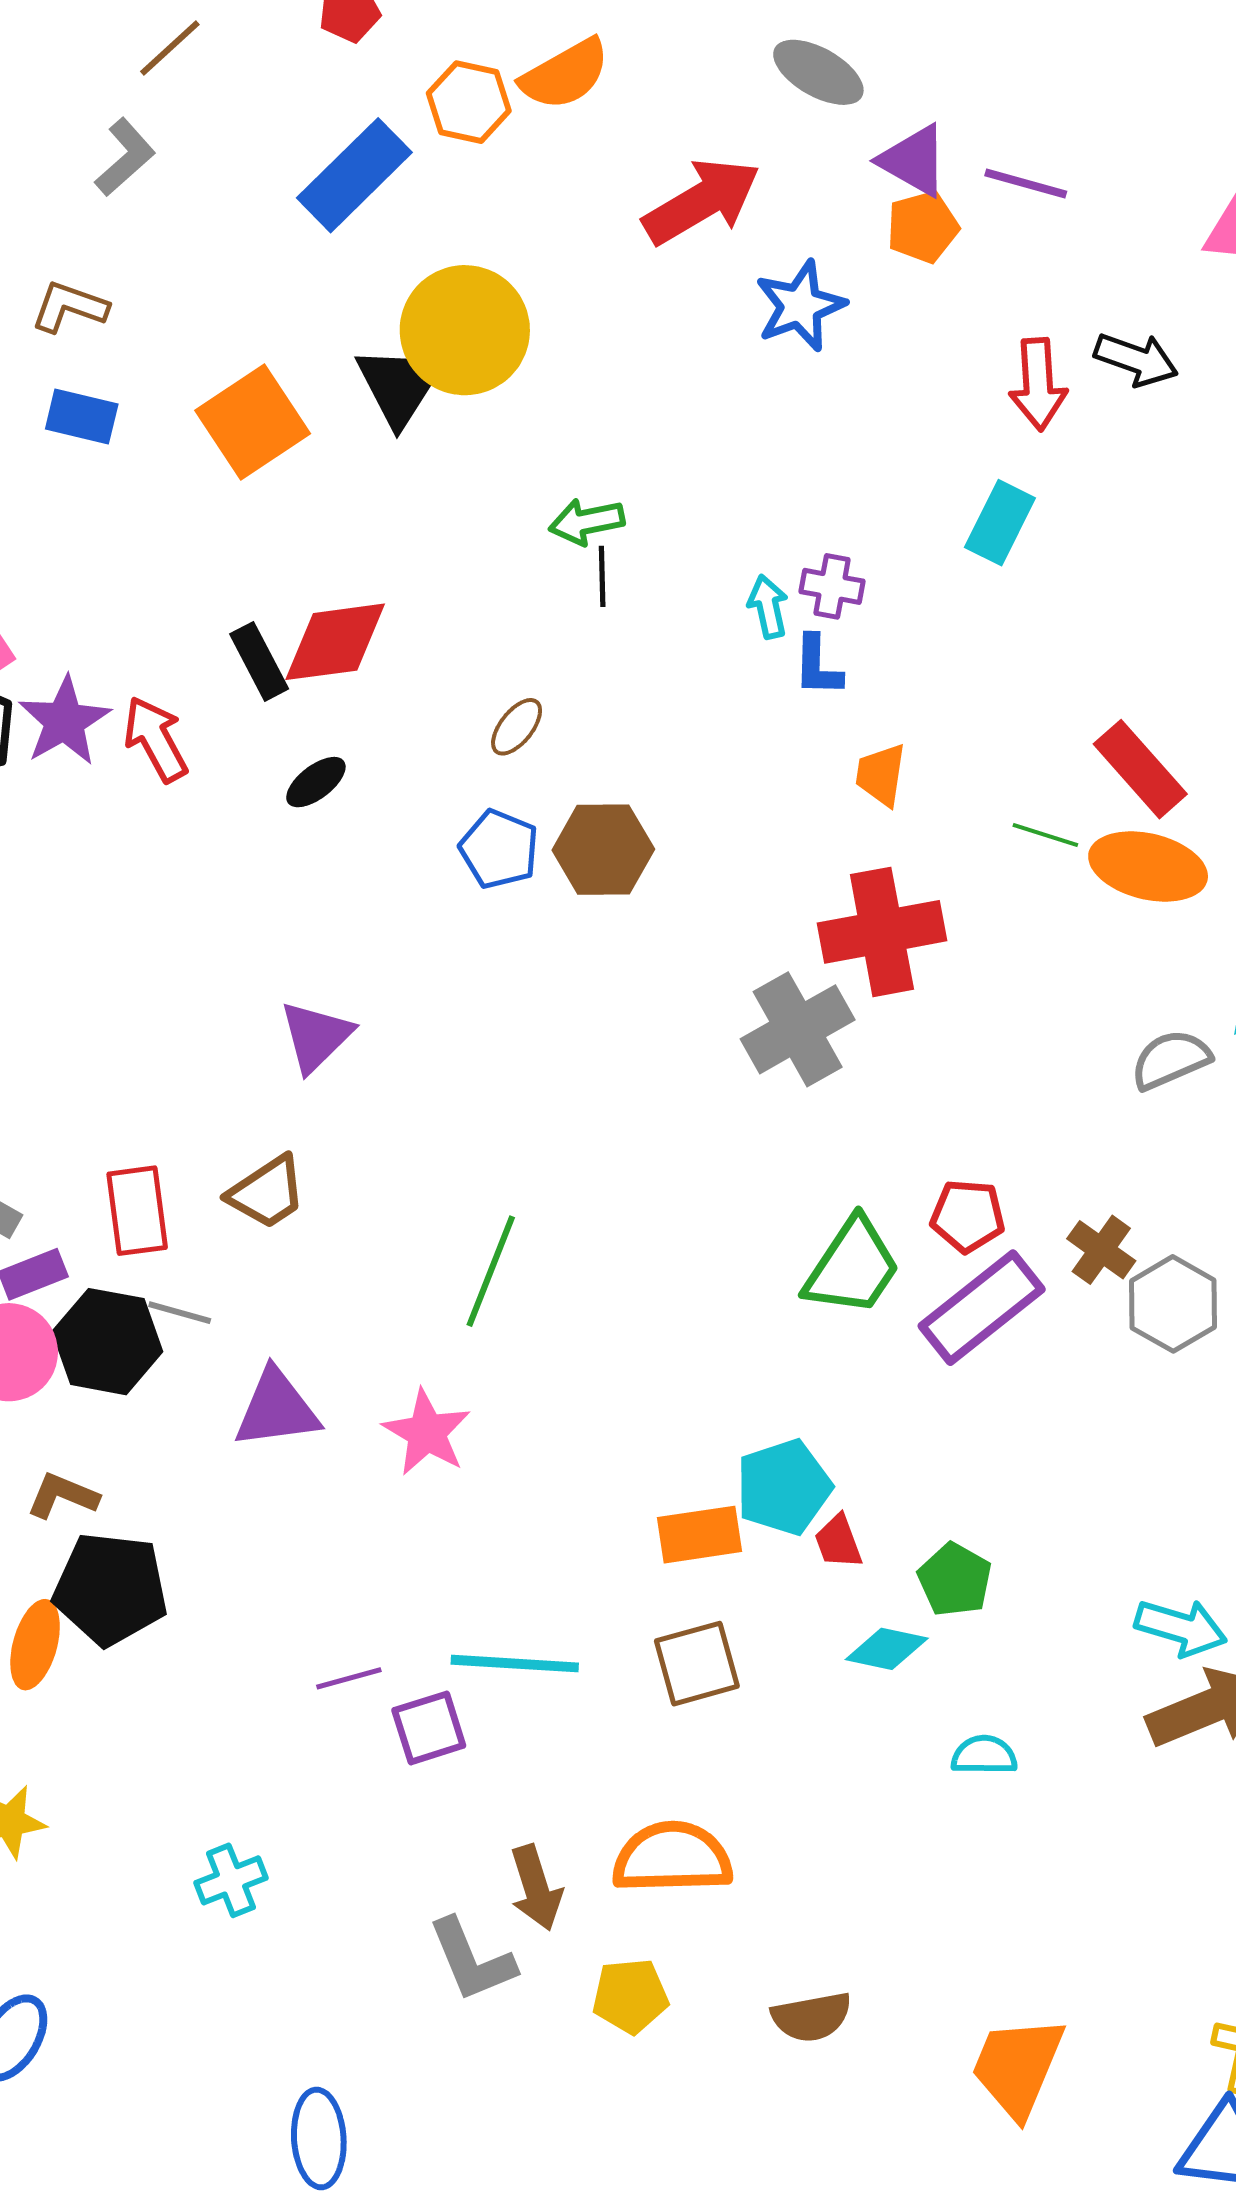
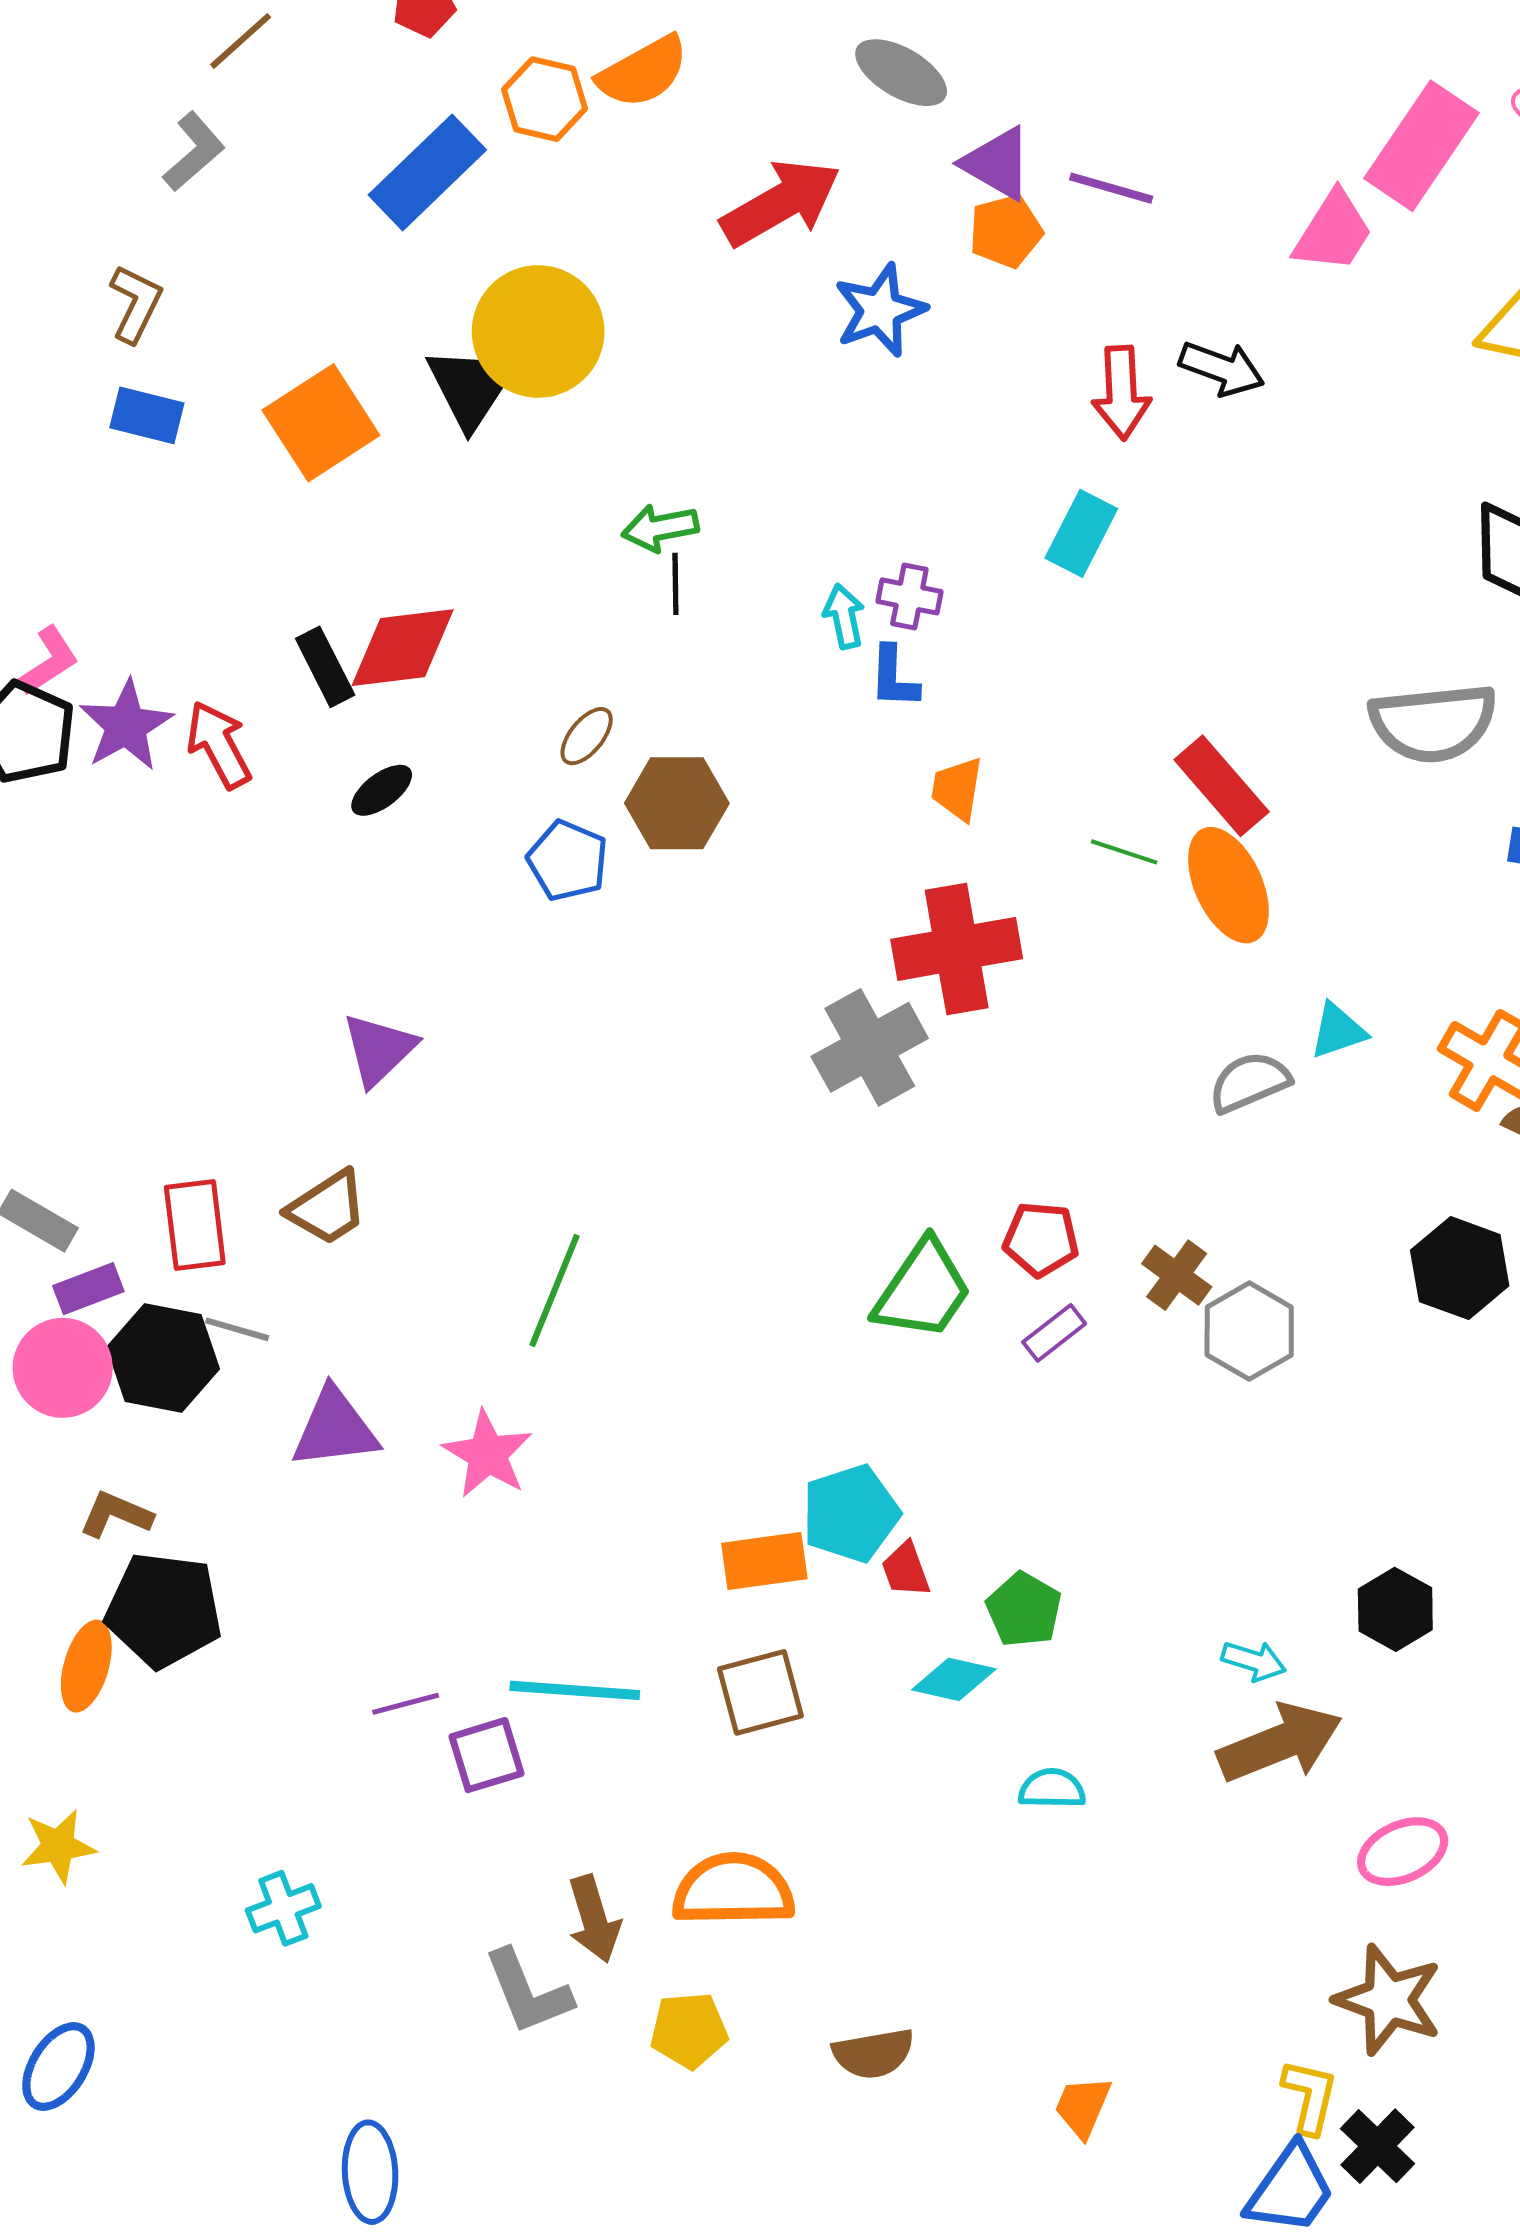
brown L-shape: (69, 307) -> (136, 304), turned 96
brown hexagon: (603, 850) -> (677, 803), moved
orange ellipse: (1148, 866) -> (1228, 885), turned 51
purple rectangle: (982, 1308) -> (1054, 1333), size x0.5
cyan arrow: (1181, 1628) -> (1254, 1661), size x0.7
orange trapezoid: (1018, 2067) -> (1083, 2107), size x0.6

